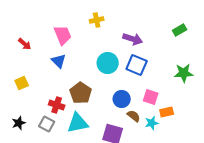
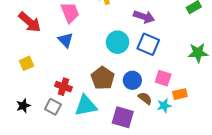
red arrow: (25, 44) -> (30, 22), size x1.6
brown pentagon: (81, 93) -> (103, 78), moved

